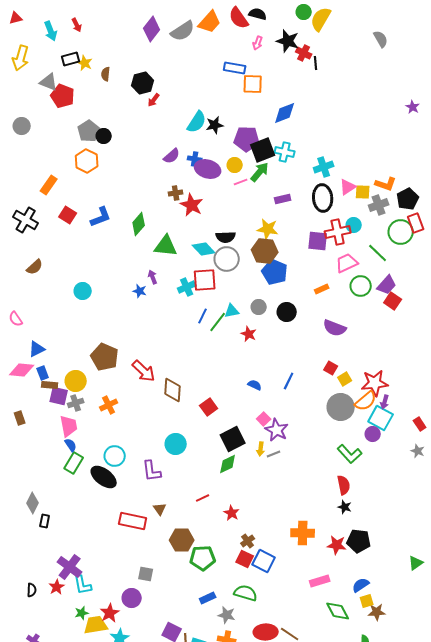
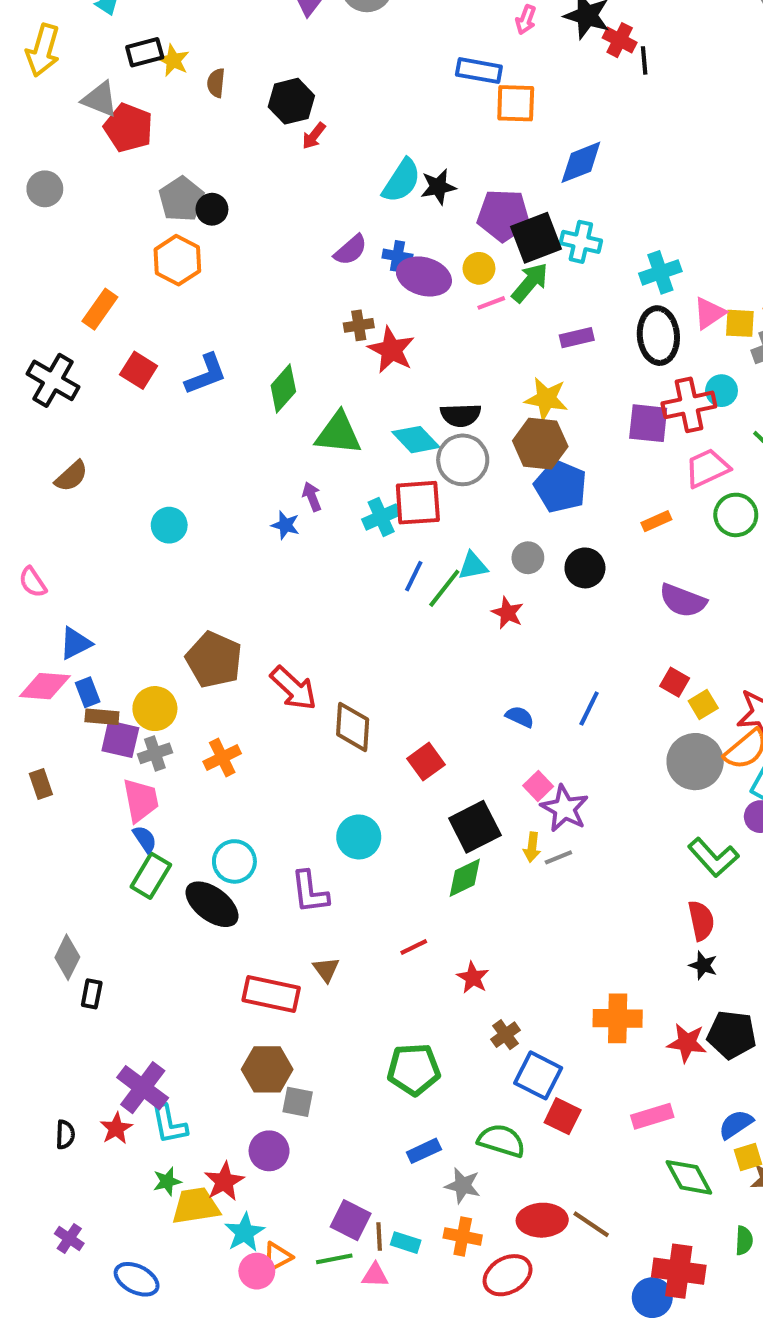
brown hexagon: (182, 540) -> (267, 1069), moved
red square: (245, 559) -> (563, 1116), moved

